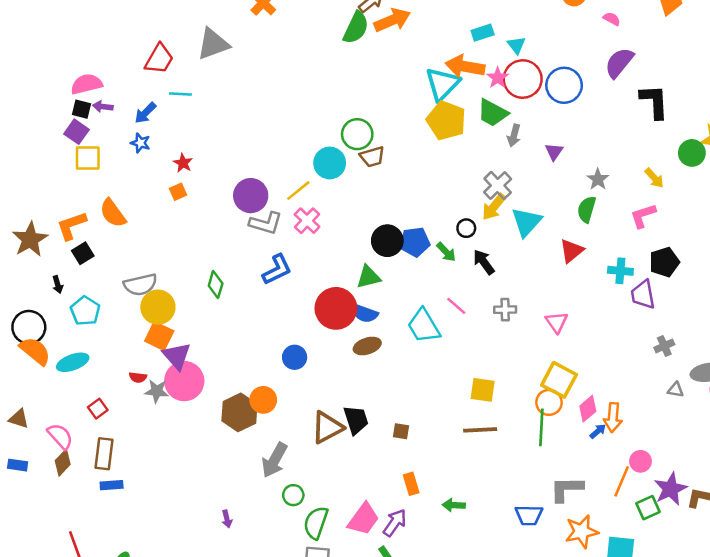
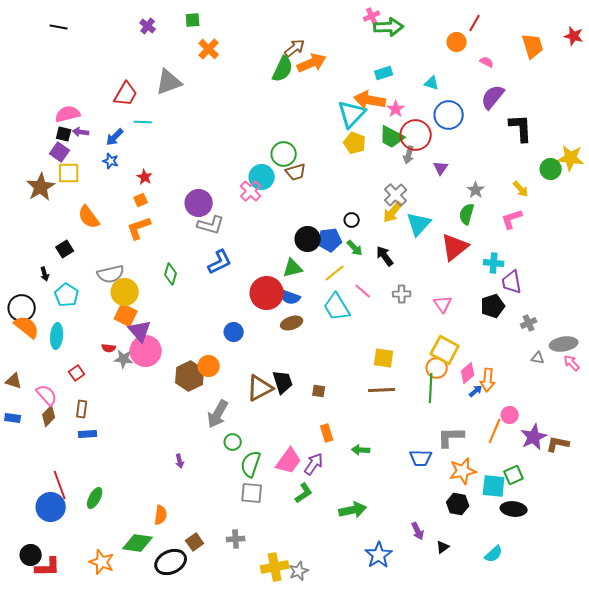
cyan triangle: (516, 45) -> (432, 83), moved, turned -35
red circle: (523, 79) -> (416, 135), moved
yellow pentagon: (446, 120) -> (355, 143), size x0.7
yellow line: (298, 191) -> (335, 273), moved
pink cross: (307, 221) -> (251, 191), moved
orange L-shape: (71, 226) -> (139, 228), moved
black circle: (466, 228) -> (352, 220), moved
brown star: (30, 239) -> (41, 187), moved
red triangle: (572, 251) -> (455, 247), size x1.4
black pentagon: (664, 262) -> (493, 306), moved
cyan ellipse: (73, 362) -> (57, 336), turned -65
brown rectangle: (104, 454) -> (82, 409), size x0.7
green square: (648, 508) -> (514, 475), moved

